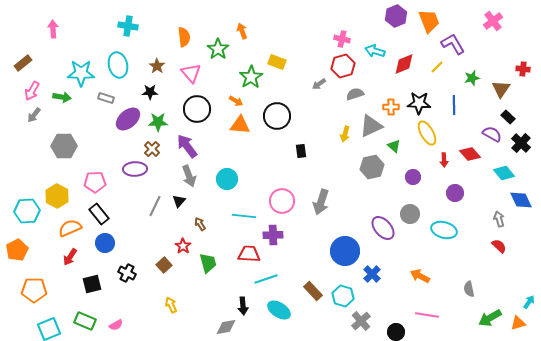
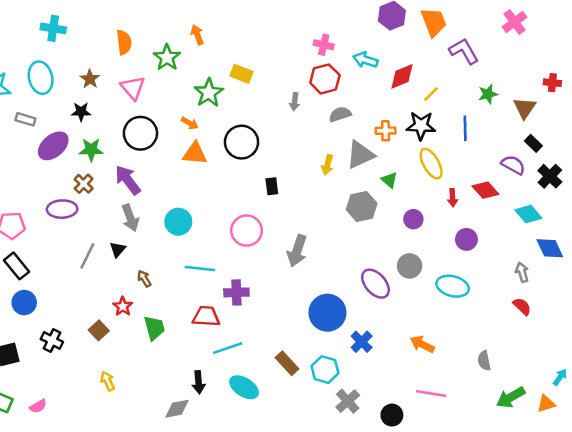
yellow line: (437, 67) -> (431, 94), moved
gray arrow: (319, 84) -> (295, 102), turned -48
pink circle: (282, 201) -> (247, 231), moved

